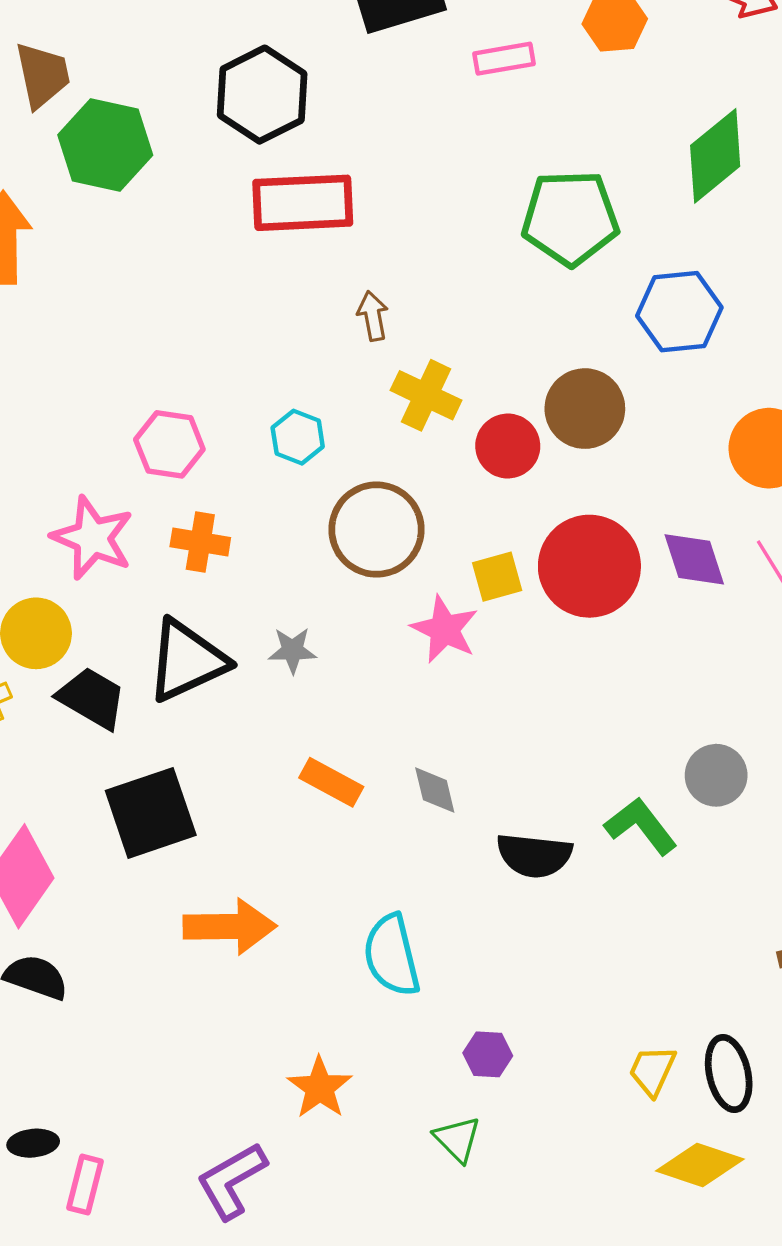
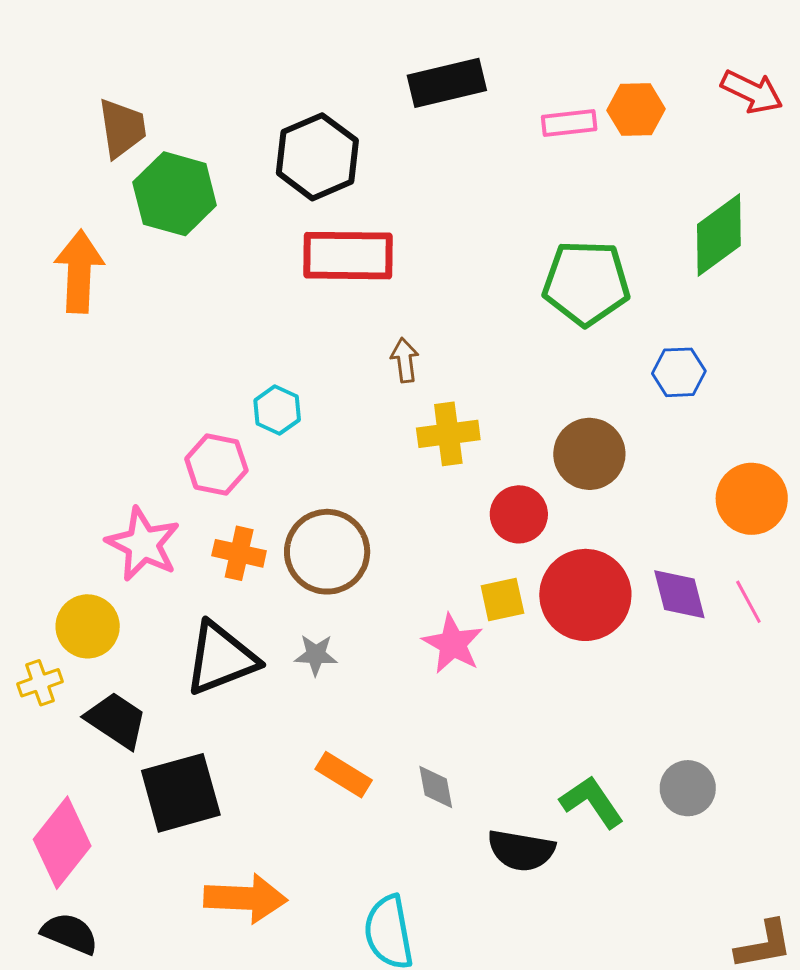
pink rectangle: (504, 59) -> (569, 123), moved
blue hexagon: (679, 312) -> (679, 372), size x0.7
yellow cross: (426, 395) -> (448, 434), turned -36
cyan hexagon: (298, 437) -> (277, 410), moved
red circle: (508, 446) -> (519, 514), moved
brown circle: (377, 530) -> (327, 552), moved
black trapezoid: (92, 698) -> (116, 720), moved
green L-shape: (641, 826) -> (592, 802), moved

